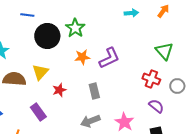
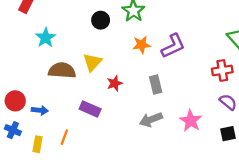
black circle: (47, 36) -> (101, 20), size x0.6
red cross: (151, 79) -> (222, 70), turned -30
purple rectangle: (38, 112) -> (90, 109), turned -30

